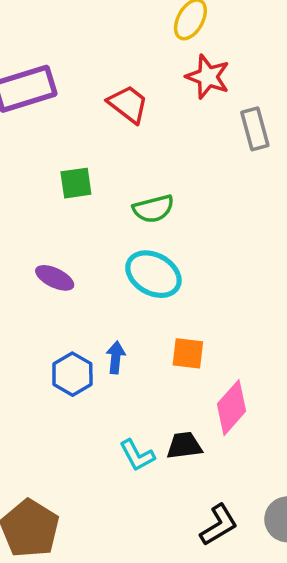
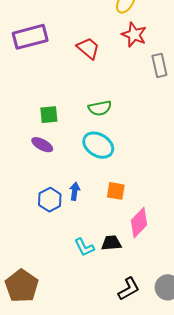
green square: (76, 183) -> (49, 115), moved

